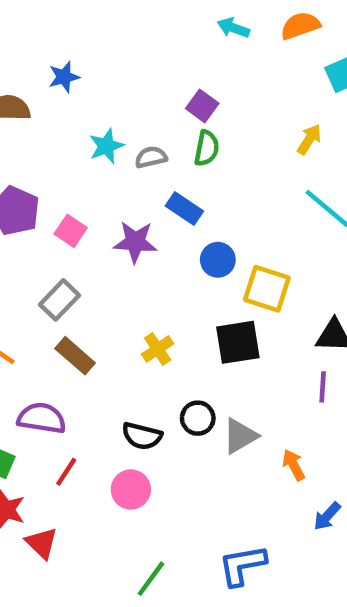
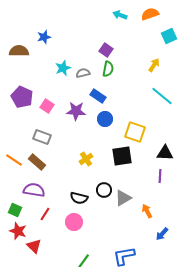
blue circle: (218, 260) -> (105, 119), moved
gray rectangle: (59, 300) -> (42, 137), turned 66
brown rectangle: (75, 356) -> (37, 162), moved

